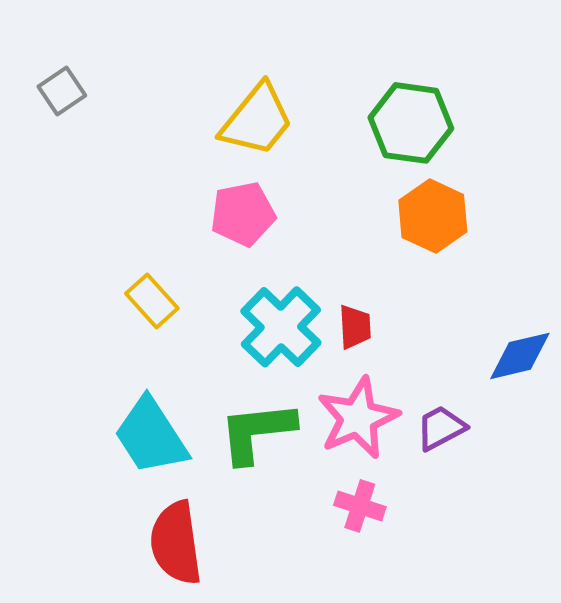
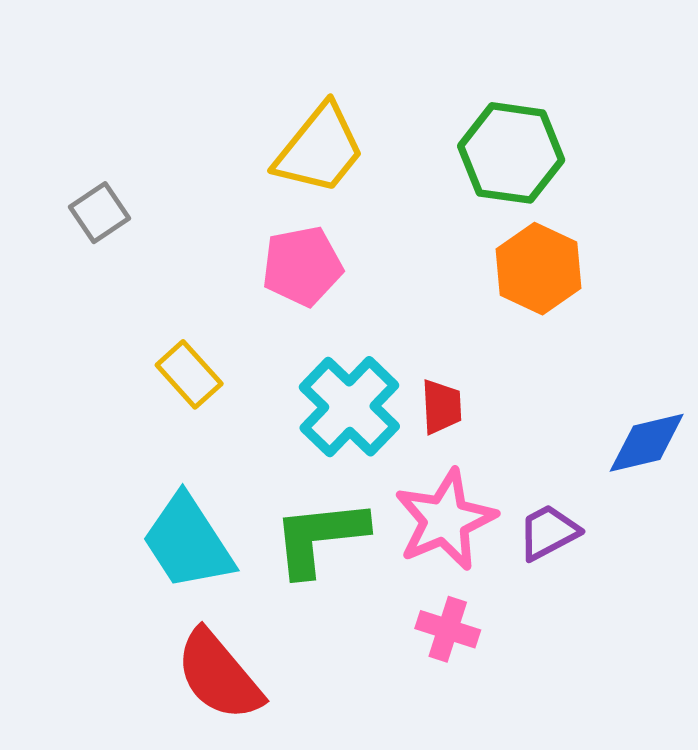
gray square: (62, 91) -> (99, 213), moved
red semicircle: (176, 543) -> (219, 675), turned -32

